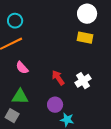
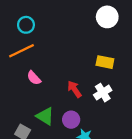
yellow rectangle: (85, 38) -> (105, 62), moved
green triangle: (20, 97) -> (45, 116), moved, turned 30

